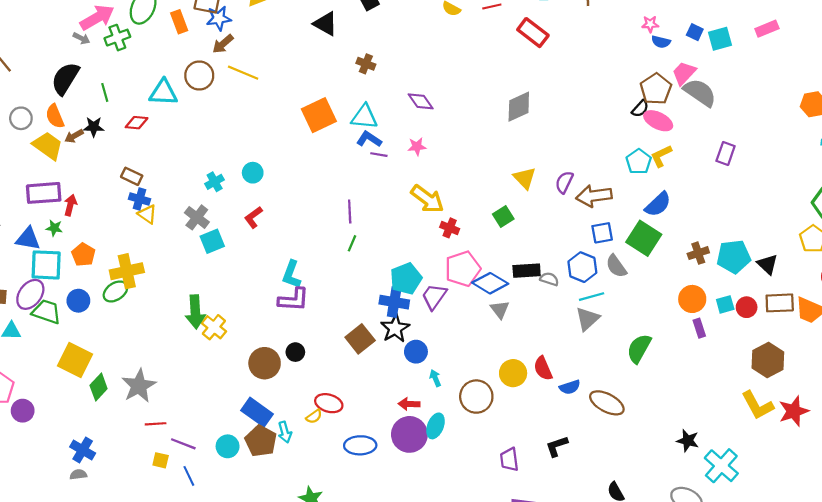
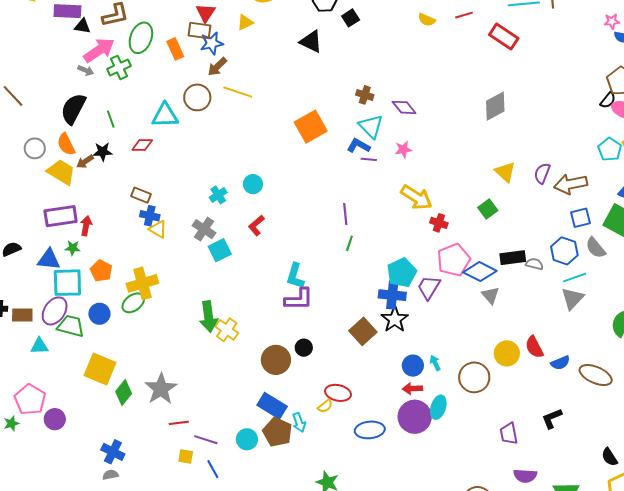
brown cross: (366, 64) -> (365, 95), moved
cyan triangle: (364, 117) -> (371, 126), moved, turned 44
blue circle: (416, 352) -> (413, 366), moved

